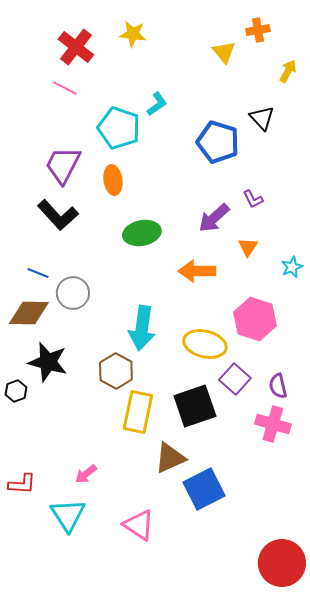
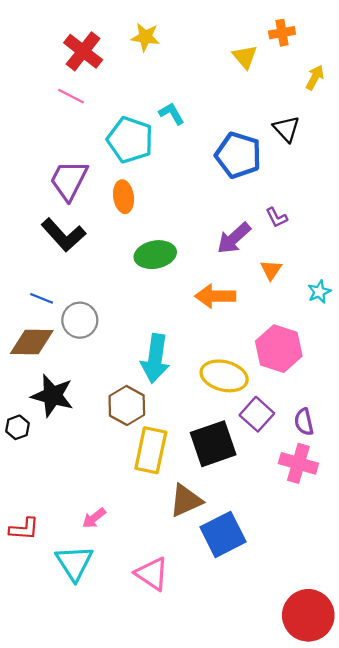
cyan L-shape: (157, 104) -> (172, 114), turned -85

